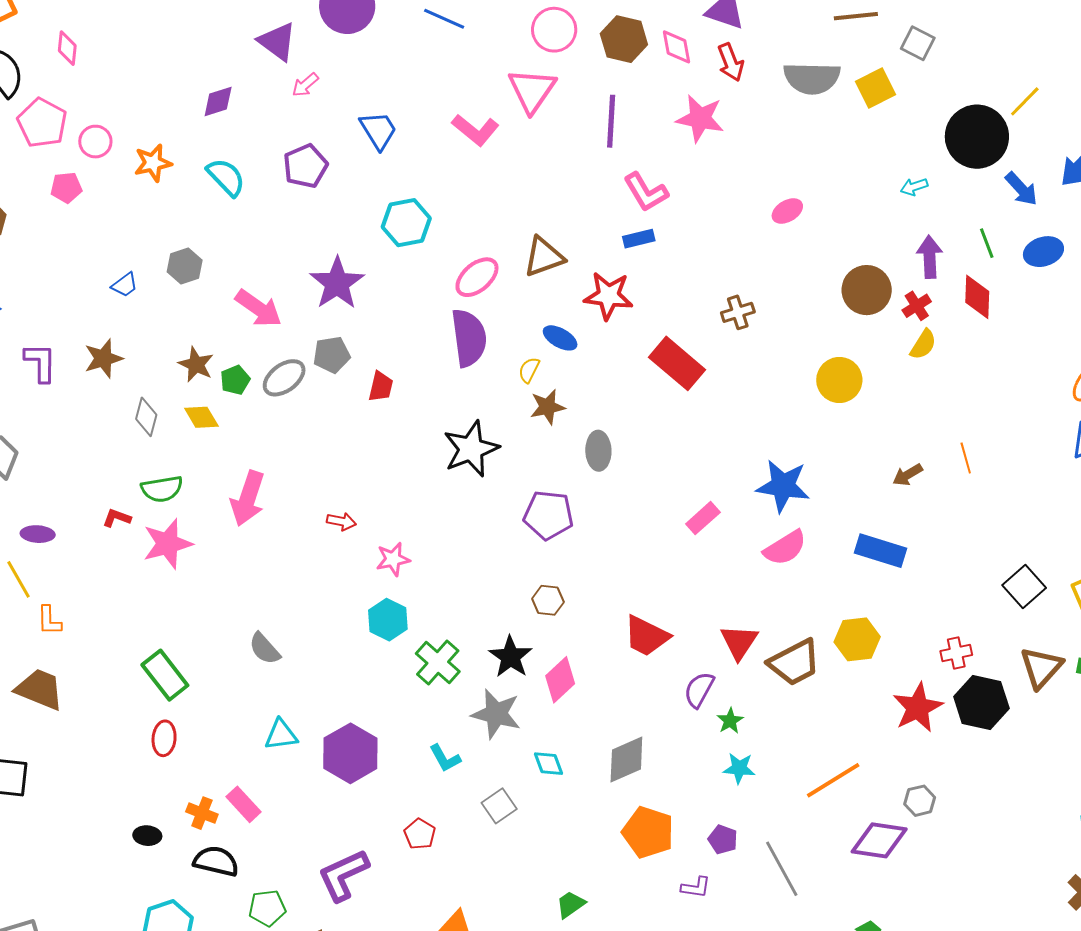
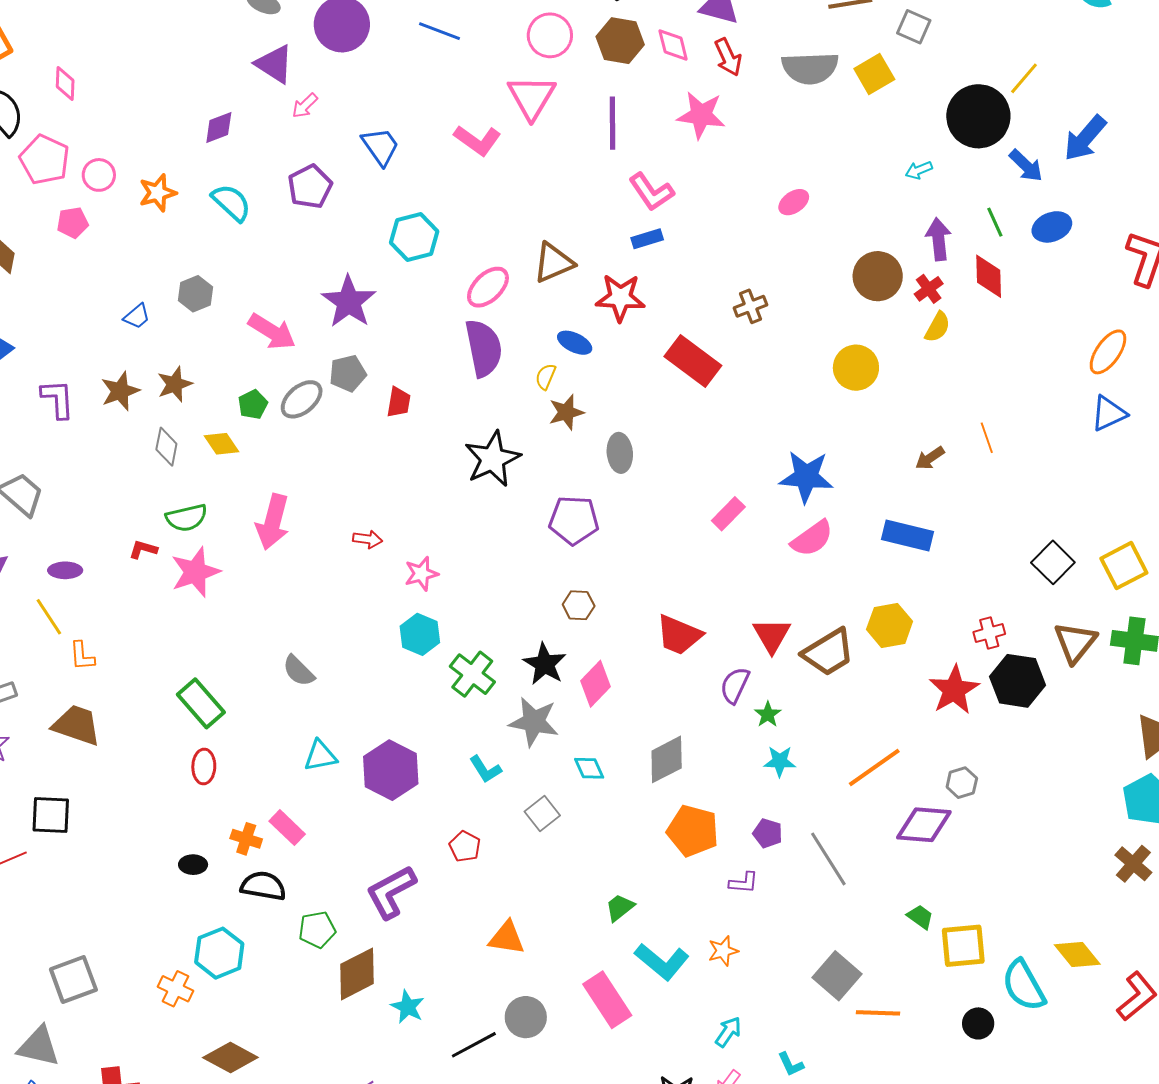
brown star: (196, 364) -> (175, 384), moved, turned 30

